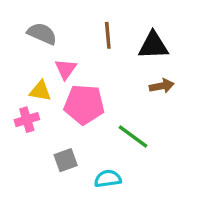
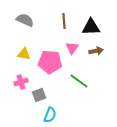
pink triangle: (66, 69) -> (72, 48), moved
pink cross: (27, 120) -> (21, 82), moved
cyan semicircle: (108, 179) -> (50, 115), moved, turned 119

